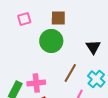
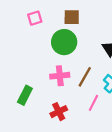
pink cross: (36, 83) -> (60, 76), moved

